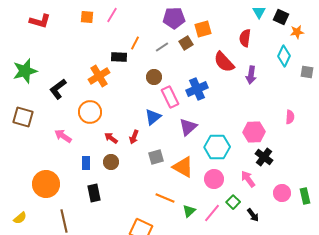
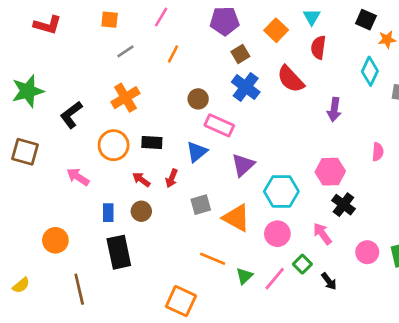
cyan triangle: (259, 12) -> (312, 17), moved
pink line: (112, 15) -> (161, 17), moved
orange square: (203, 29) -> (276, 30), moved, turned -30
gray line: (162, 47) -> (125, 51), moved
black rectangle: (119, 57) -> (152, 143), moved
purple arrow: (251, 75) -> (334, 109), moved
blue cross: (197, 89) -> (246, 87), moved, turned -30
pink rectangle: (170, 97) -> (219, 125), turned -40
orange circle: (46, 184) -> (55, 240), size x0.7
black rectangle: (94, 193) -> (119, 252), size x1.4

